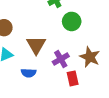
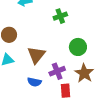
green circle: (72, 21) -> (78, 47), moved
blue semicircle: (28, 73) -> (34, 82), moved

